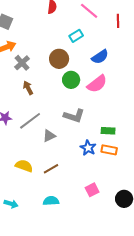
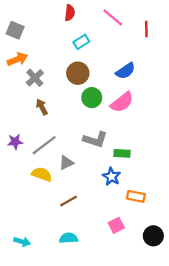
cyan rectangle: (76, 36) -> (81, 42), moved
green rectangle: (108, 131) -> (122, 153), moved
orange rectangle: (109, 150) -> (136, 196), moved
yellow semicircle: (24, 166) -> (42, 174), moved

